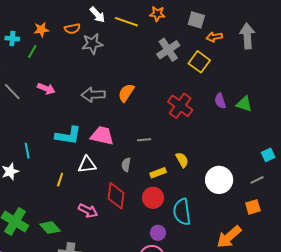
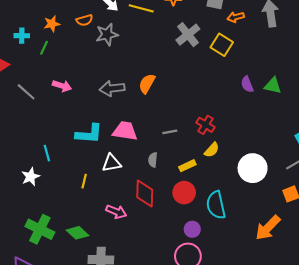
red cross: (180, 106) -> (206, 125), moved, size x0.7
yellow semicircle: (182, 160) -> (212, 150), turned 77

